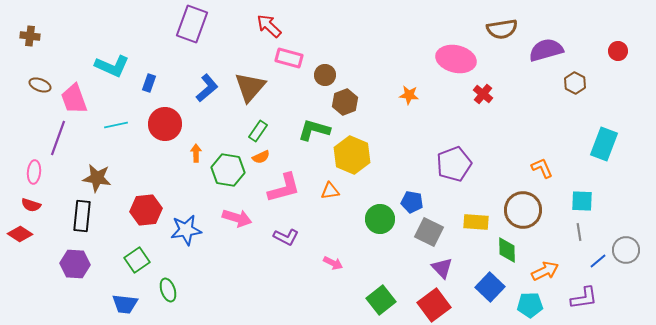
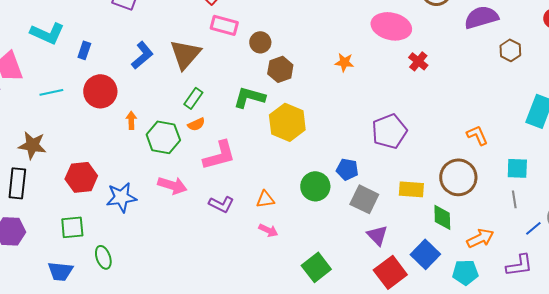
orange triangle: (330, 191) -> (265, 199), moved
green square: (137, 260) -> (72, 227), turned 30
red square: (434, 305) -> (390, 272), moved

